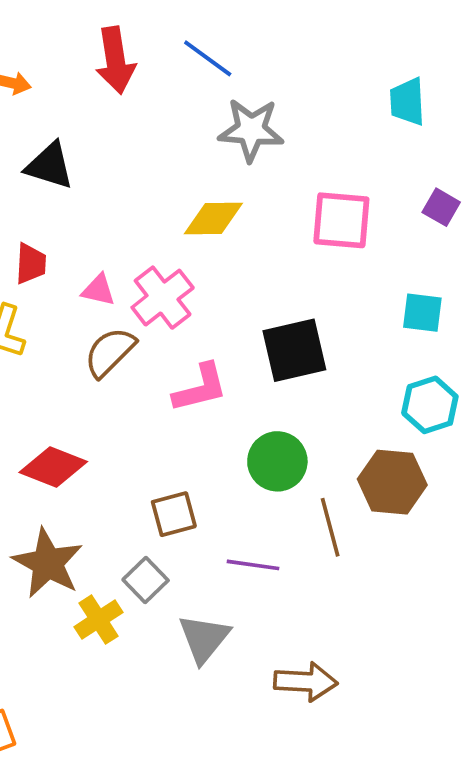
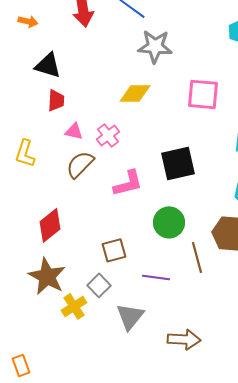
red trapezoid: (31, 264) -> (56, 100), moved
pink cross: (163, 298) -> (108, 135), size x0.7
red diamond: (53, 467) -> (50, 225), turned -60

